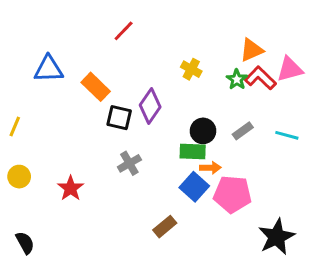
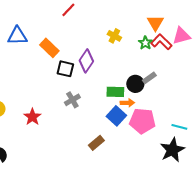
orange triangle: (252, 50) -> (155, 23), turned -36
black circle: (203, 131) -> (135, 84), moved
cyan line: (287, 135) -> (179, 127), moved

